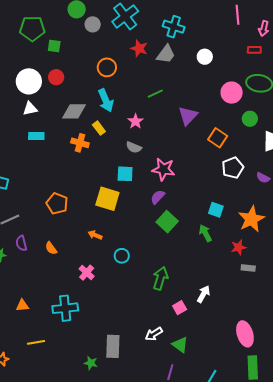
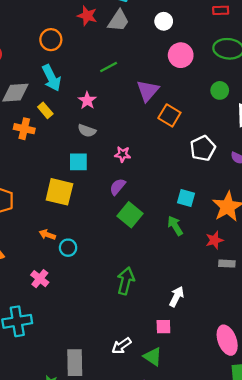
pink circle: (232, 93) -> (181, 55), moved
orange square: (218, 138) -> (169, 115), moved
pink star: (163, 169) -> (123, 154), size x0.6
cyan circle: (122, 256) -> (68, 248), moved
pink square: (180, 308) -> (163, 327), moved, turned 32

